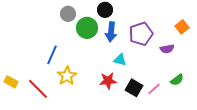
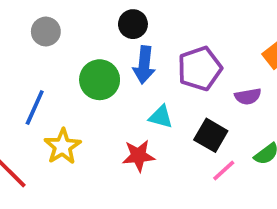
gray circle: (68, 14) -> (46, 32), moved
green circle: (87, 28) -> (100, 80), moved
black square: (134, 88) -> (211, 135), moved

